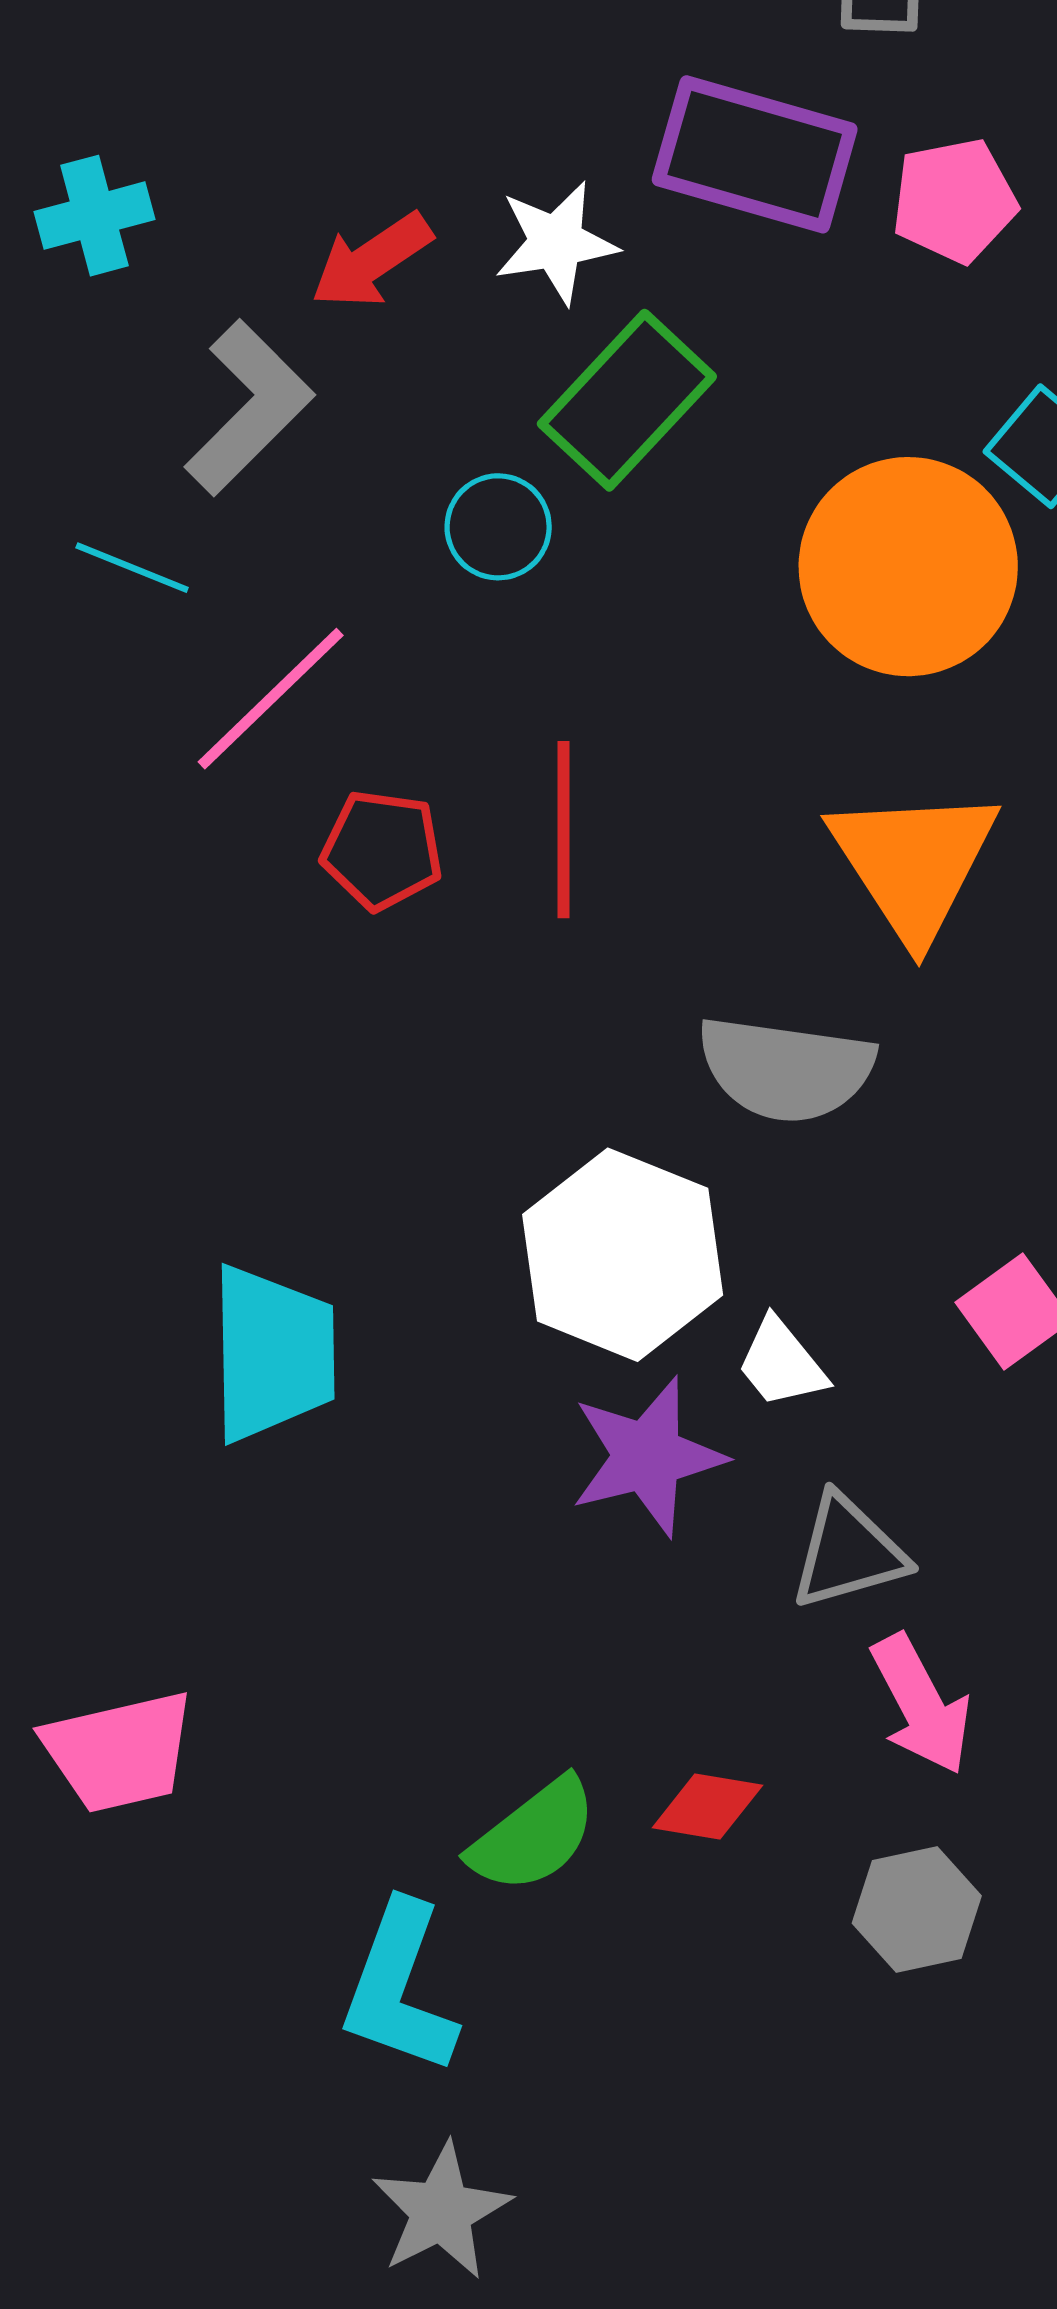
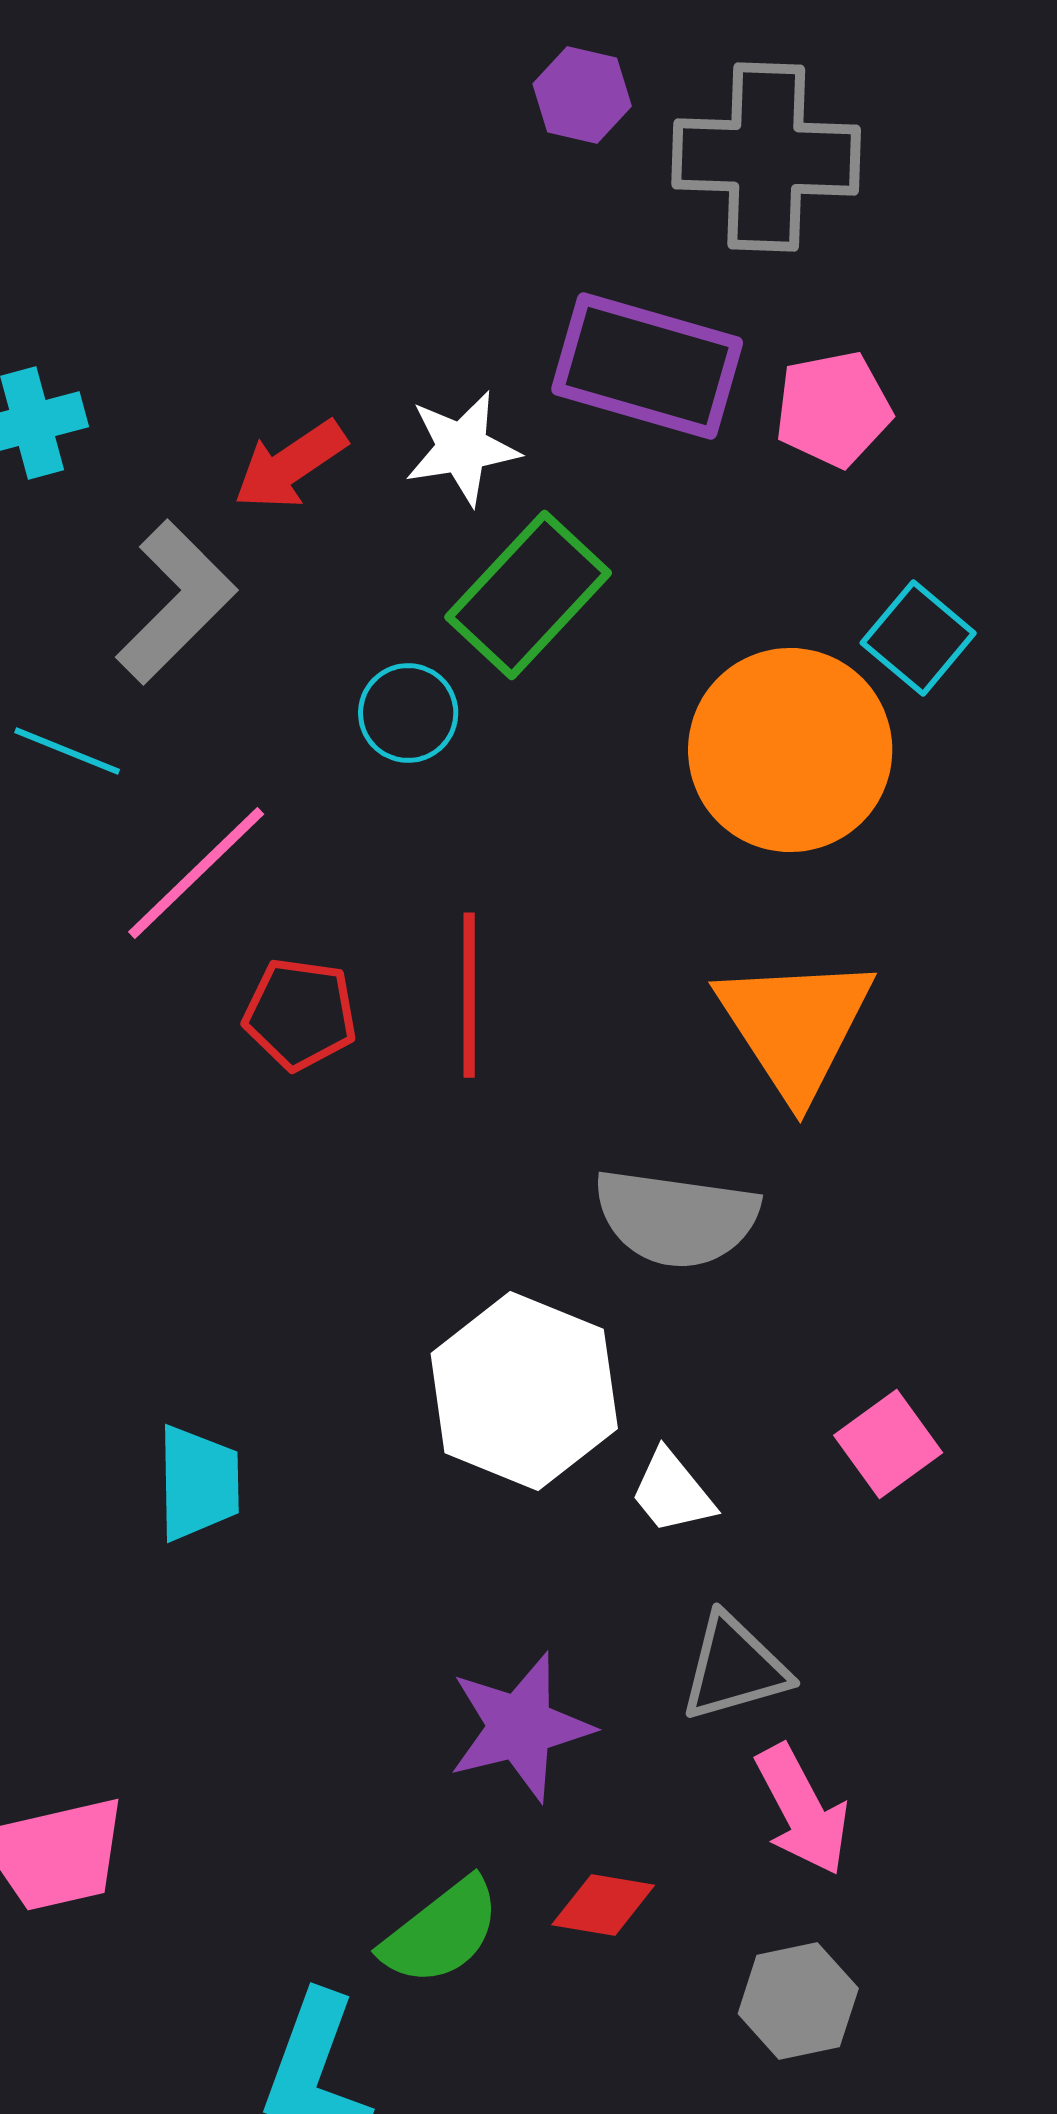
cyan trapezoid: (273, 1353) -> (198, 1483), size x0.7
purple star: (647, 1457) -> (520, 1727), moved

